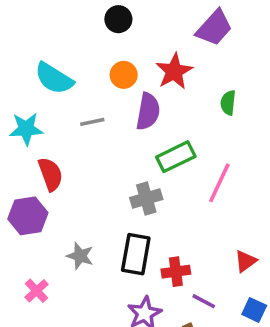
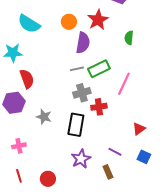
gray line: (92, 122) -> (77, 69), moved
gray star: (80, 256) -> (44, 117), moved
red cross: (176, 272) -> (99, 107), moved
pink cross: (37, 291) -> (19, 146), turned 32

